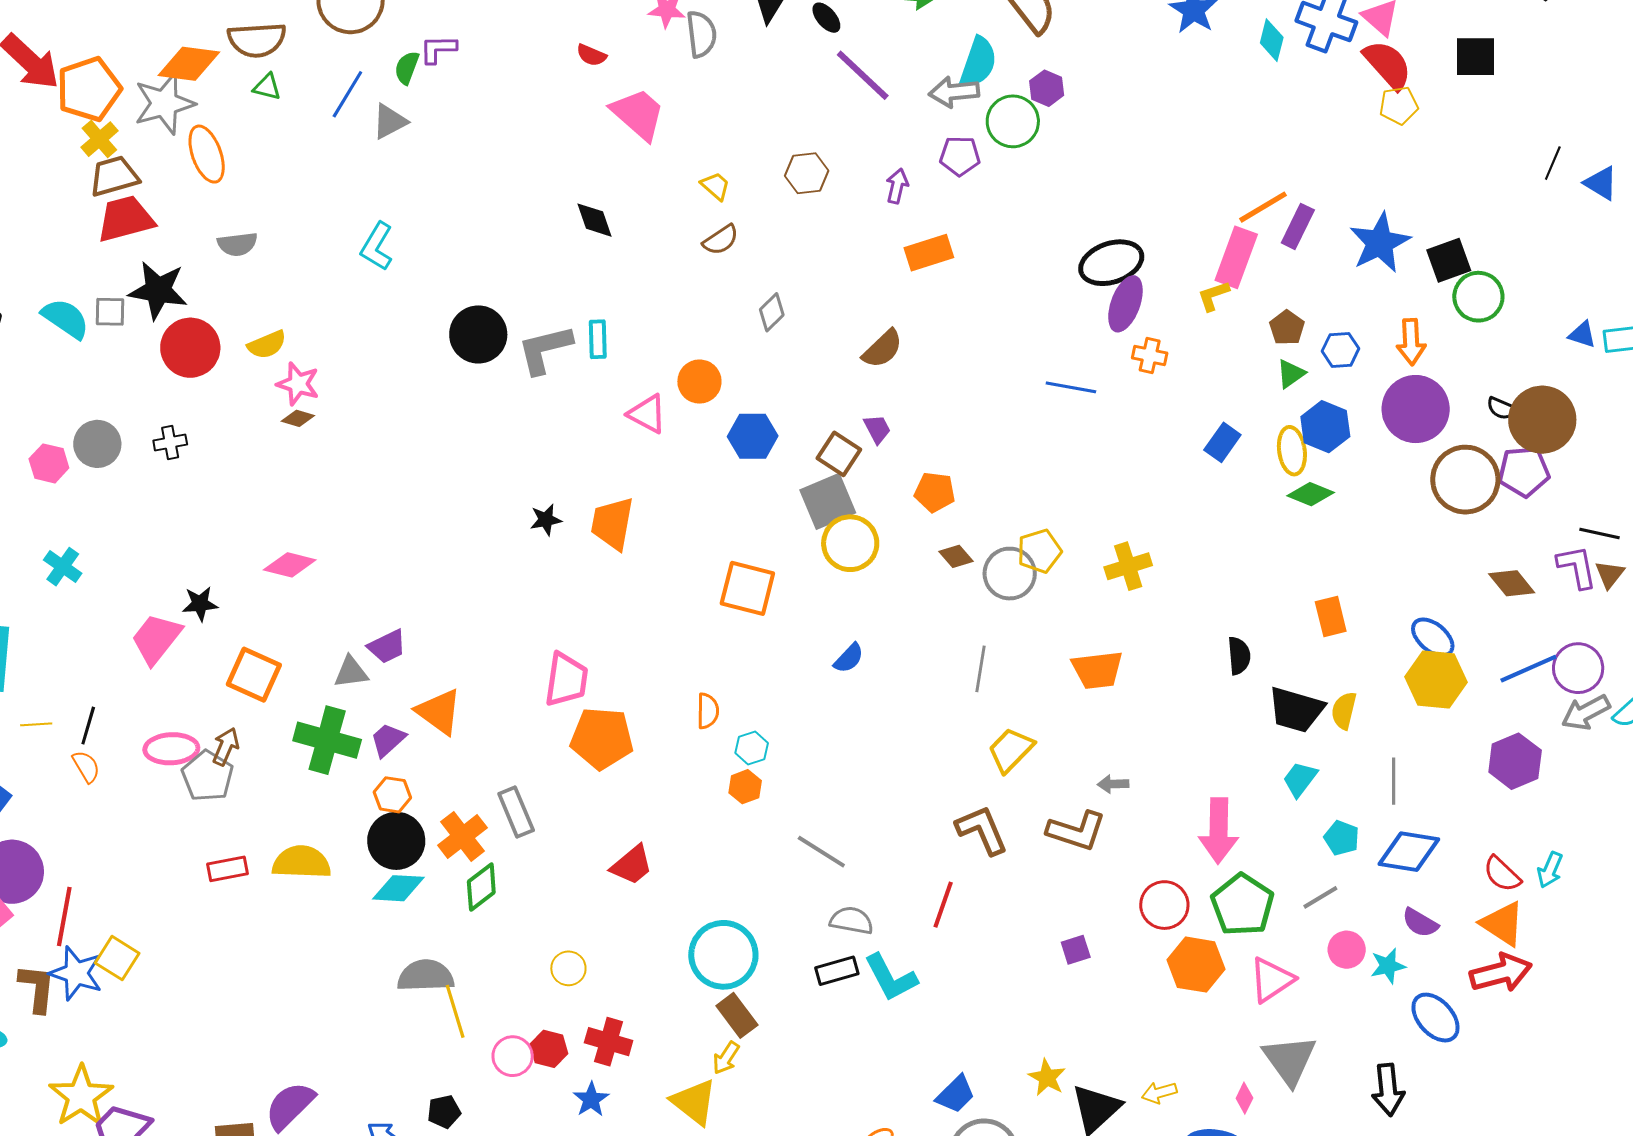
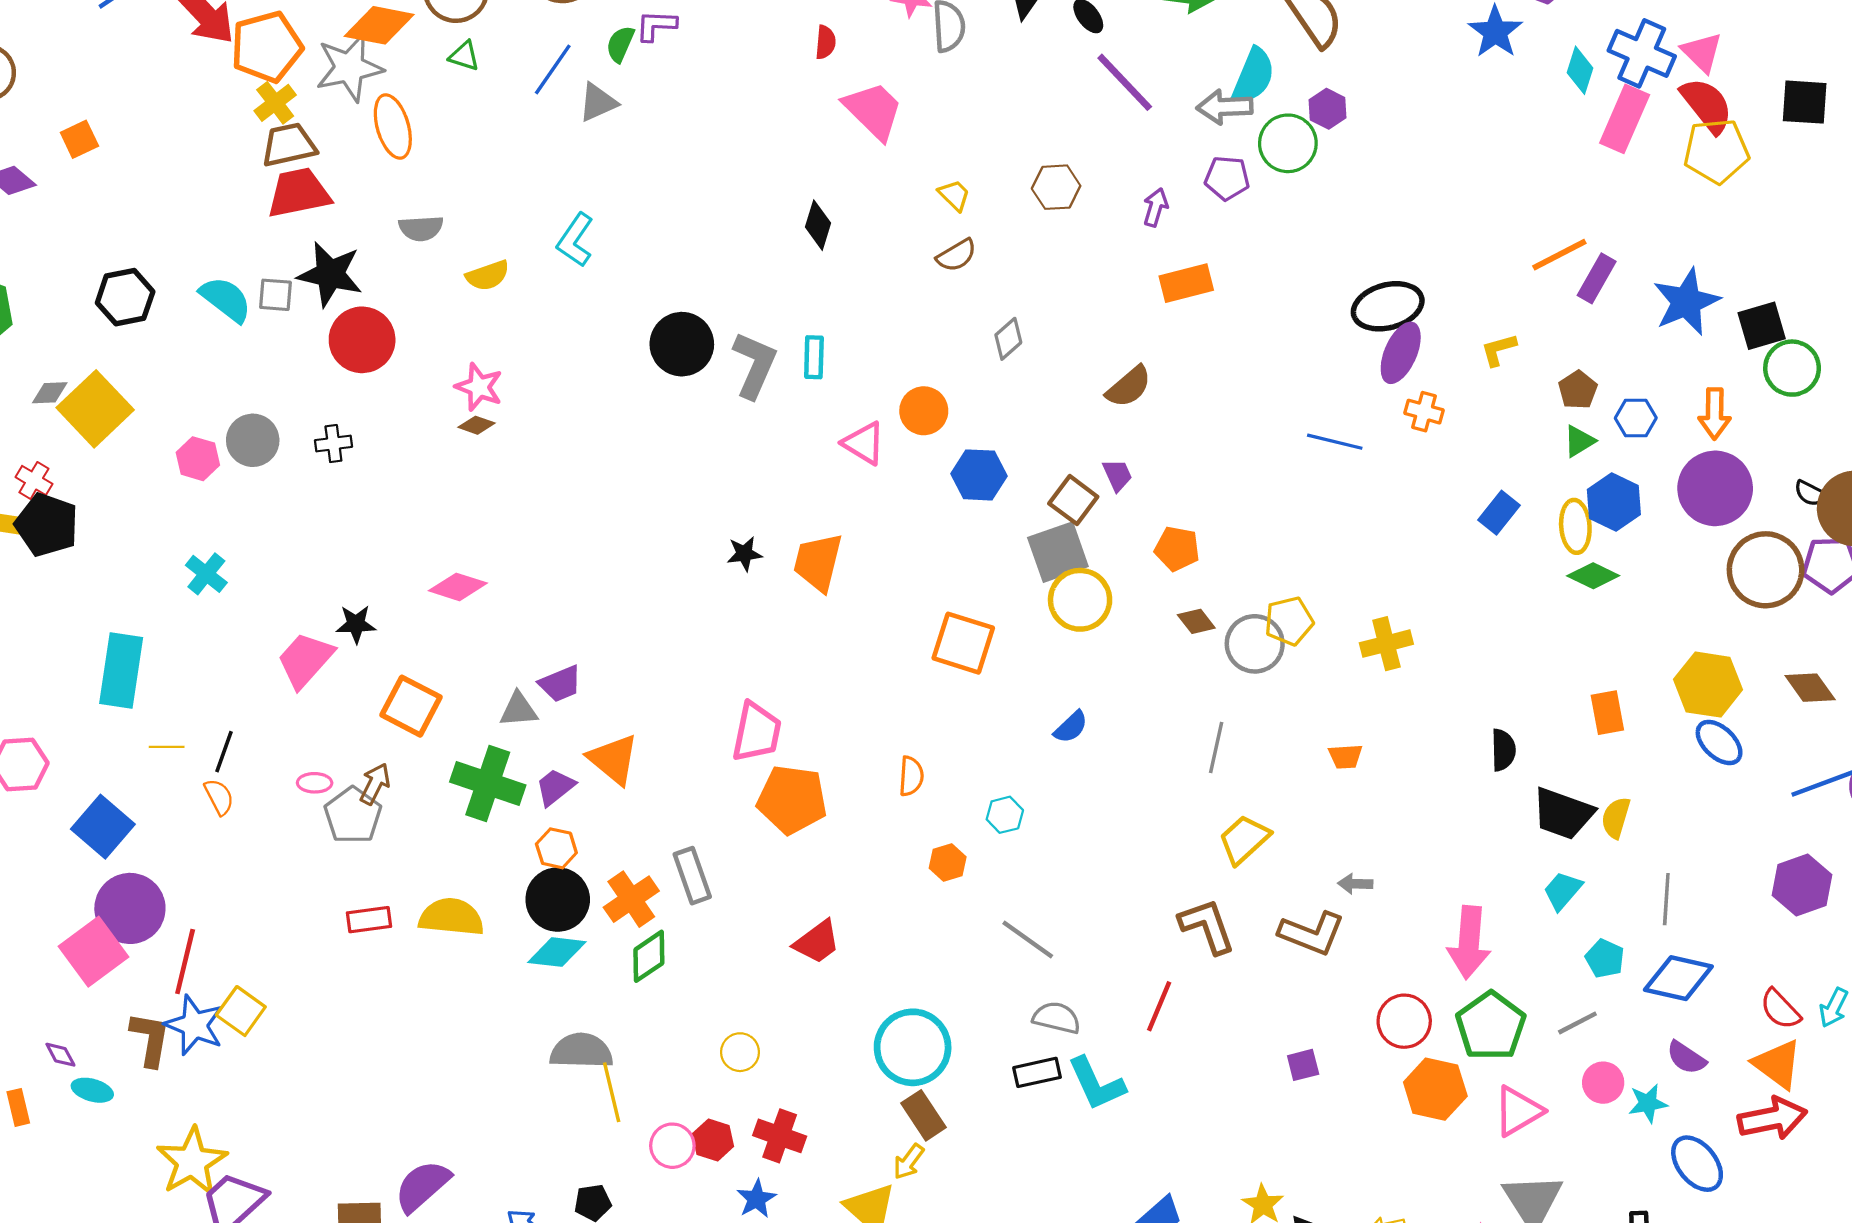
red semicircle: (591, 55) -> (825, 42), turned -112
yellow pentagon: (1399, 105) -> (1716, 151), size x1.5
black diamond: (594, 220) -> (818, 225), turned 33
pink rectangle: (1236, 257) -> (1625, 119), moved
yellow semicircle: (267, 345) -> (488, 275), moved
gray L-shape: (545, 349) -> (755, 365), turned 124
orange trapezoid: (1097, 670) -> (1345, 756), size x0.6
yellow hexagon: (1436, 679) -> (1708, 685), moved
cyan hexagon: (752, 748) -> (1005, 815), moved
pink ellipse: (171, 749) -> (315, 783), size x0.6

